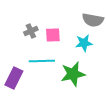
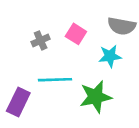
pink square: (53, 35) -> (76, 34), moved, turned 35

